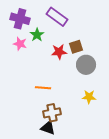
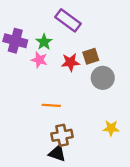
purple cross: (20, 19) -> (15, 41), moved
pink star: (20, 44) -> (39, 60), moved
yellow star: (89, 97) -> (111, 128), moved

